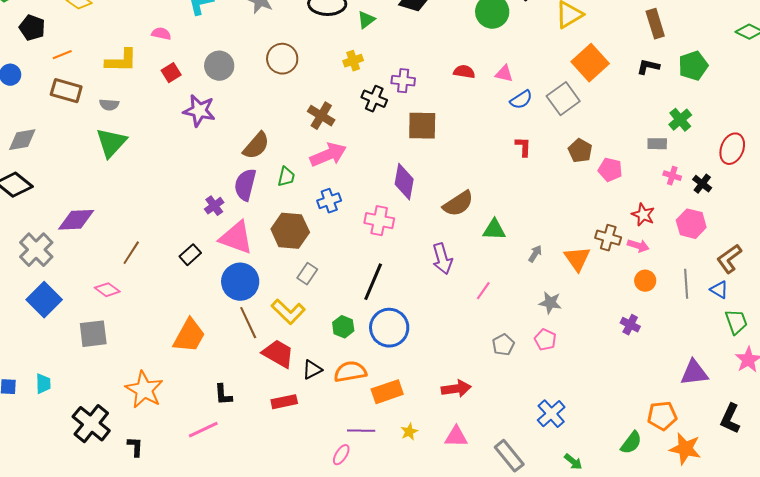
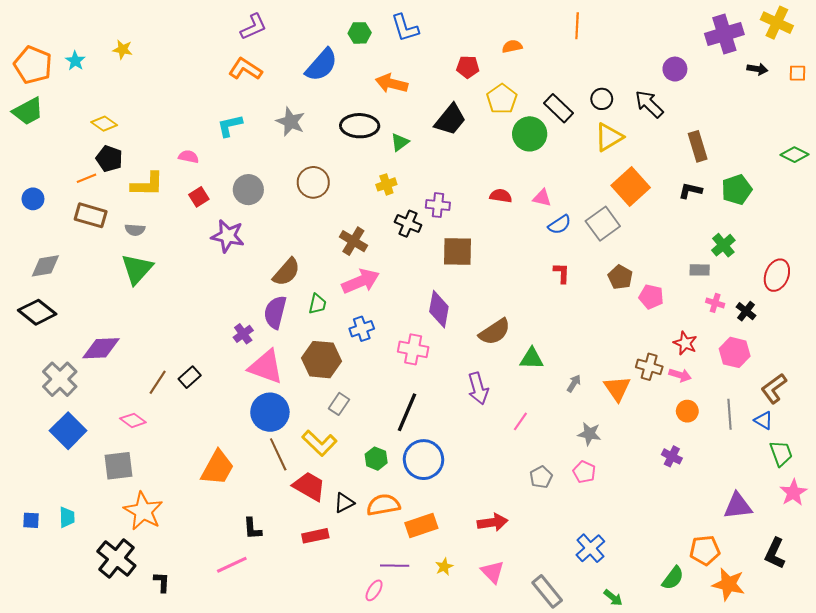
black pentagon: (32, 28) -> (109, 159), moved
black rectangle: (190, 255) -> (190, 377), moved
orange star: (144, 390) -> (143, 511), moved
pink triangle: (456, 437) -> (493, 572), turned 45

